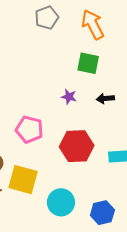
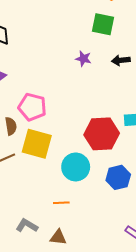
pink pentagon: (29, 129) -> (32, 107), moved
red hexagon: (77, 146) -> (102, 134), moved

